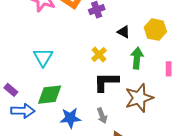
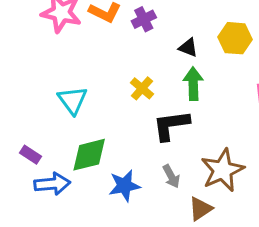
yellow cross: (99, 54) -> (142, 88), moved
green arrow: (137, 58) -> (193, 84), moved
brown star: (139, 98) -> (223, 170), moved

